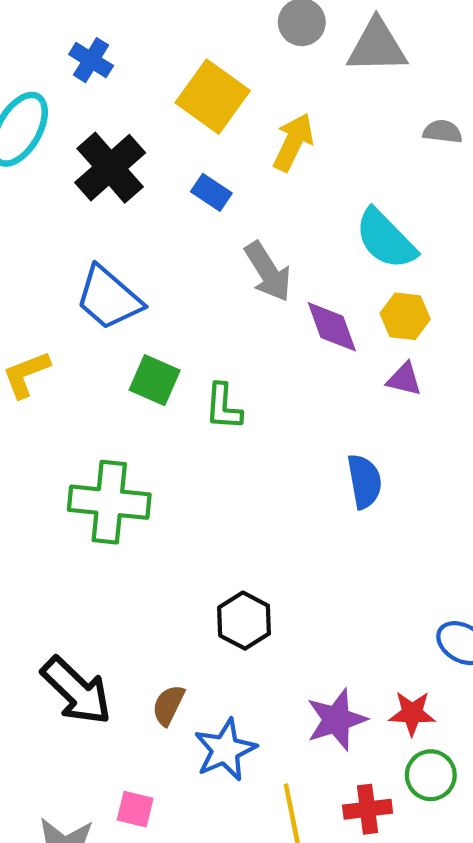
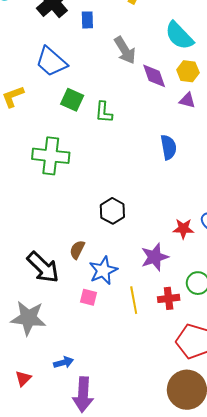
blue rectangle: (211, 192) -> (87, 20), moved, turned 54
black arrow: (76, 691) -> (43, 267), moved
red star: (412, 713) -> (183, 229), moved
pink square: (135, 809) -> (88, 297), moved

